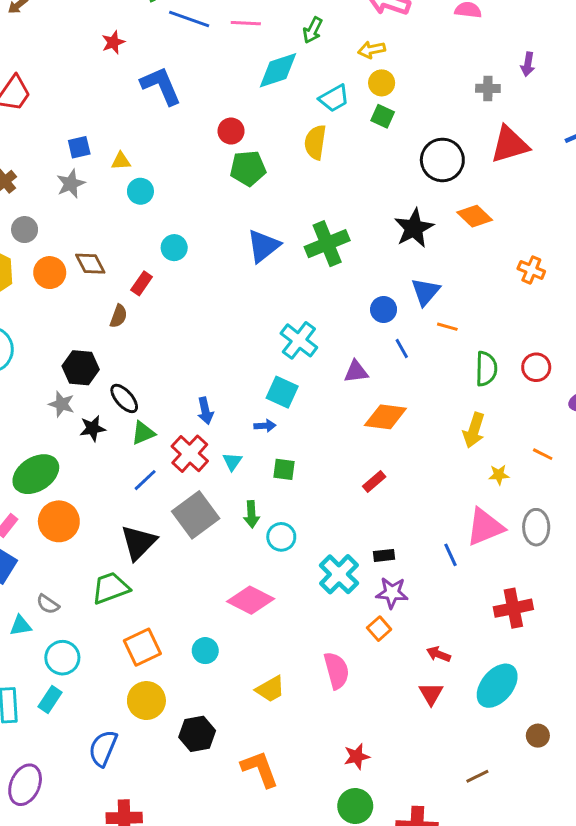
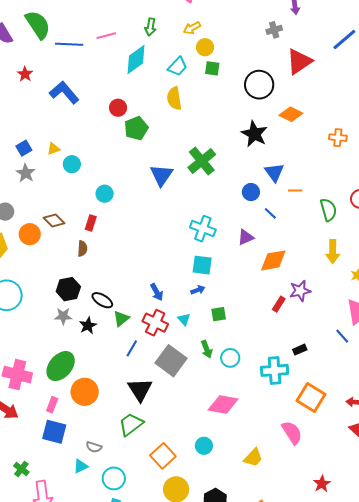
cyan cross: (339, 574) -> (275, 370), turned -32
purple star: (392, 593) -> (300, 291), moved
orange square: (379, 629) -> (311, 397), size x1.8

